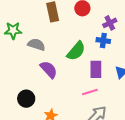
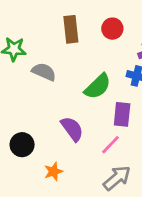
purple semicircle: (49, 70) -> (72, 129), moved
pink line: (90, 92) -> (111, 145), turned -35

